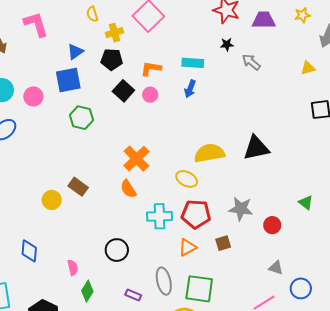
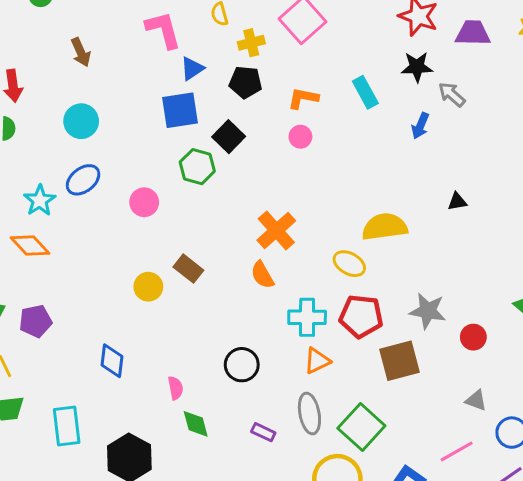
pink L-shape: (36, 24) -> (163, 30), moved
black star: (227, 44) -> (417, 67), size x1.5
cyan rectangle: (193, 63) -> (365, 92), turned 55
blue arrow: (190, 89) -> (420, 126), moved
black square: (123, 91) -> (229, 137), moved
pink circle: (33, 96) -> (144, 202), moved
black triangle: (256, 148) -> (457, 201), moved, size x0.5
brown square: (223, 243) -> (400, 361), size x1.8
orange triangle: (187, 247) -> (317, 361), moved
green square: (199, 289) -> (361, 427), turned 32
green diamond: (87, 291) -> (196, 424), turned -50

